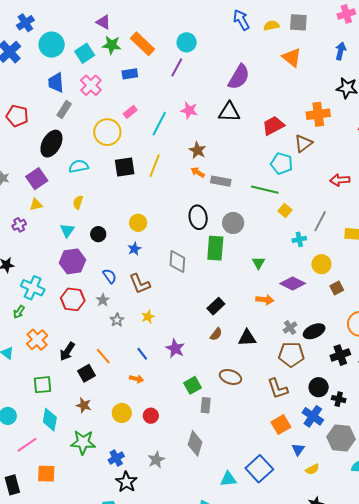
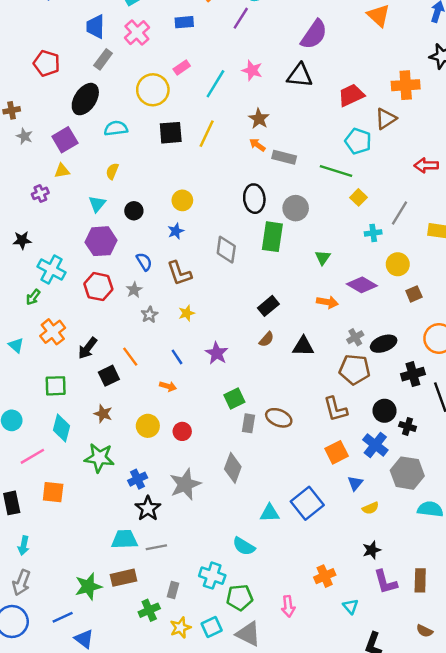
brown ellipse: (230, 377) -> (279, 418), moved
gray star: (156, 460) -> (185, 484), size x1.5

